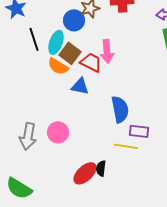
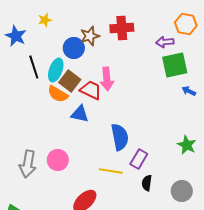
purple rectangle: (139, 131) -> (139, 159), turned -66
yellow line: (126, 146) -> (111, 171), moved
black semicircle: (101, 168) -> (147, 183), moved

